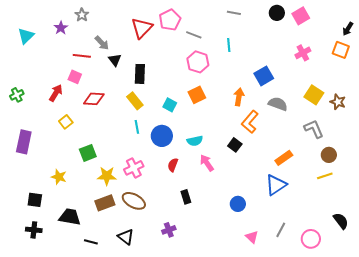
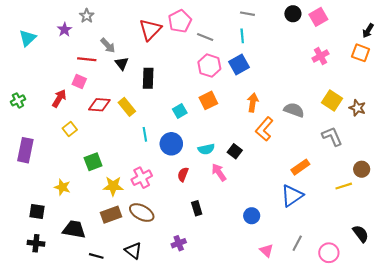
cyan line: (229, 45) -> (242, 36), moved
blue square: (264, 76) -> (239, 65), moved
yellow rectangle: (135, 101) -> (127, 107), moved
cyan square: (170, 105) -> (180, 111), turned 32
black square: (235, 145) -> (235, 151), moved
brown circle: (329, 155) -> (362, 169), moved

